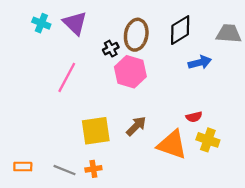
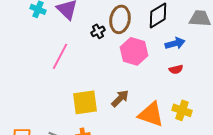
pink hexagon: (130, 72) -> (134, 51), moved
red semicircle: (194, 117) -> (176, 69), moved

